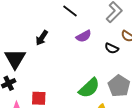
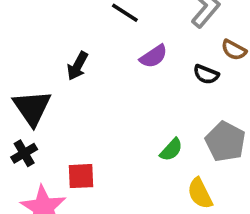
green semicircle: (89, 88) -> (171, 150), size x0.6

